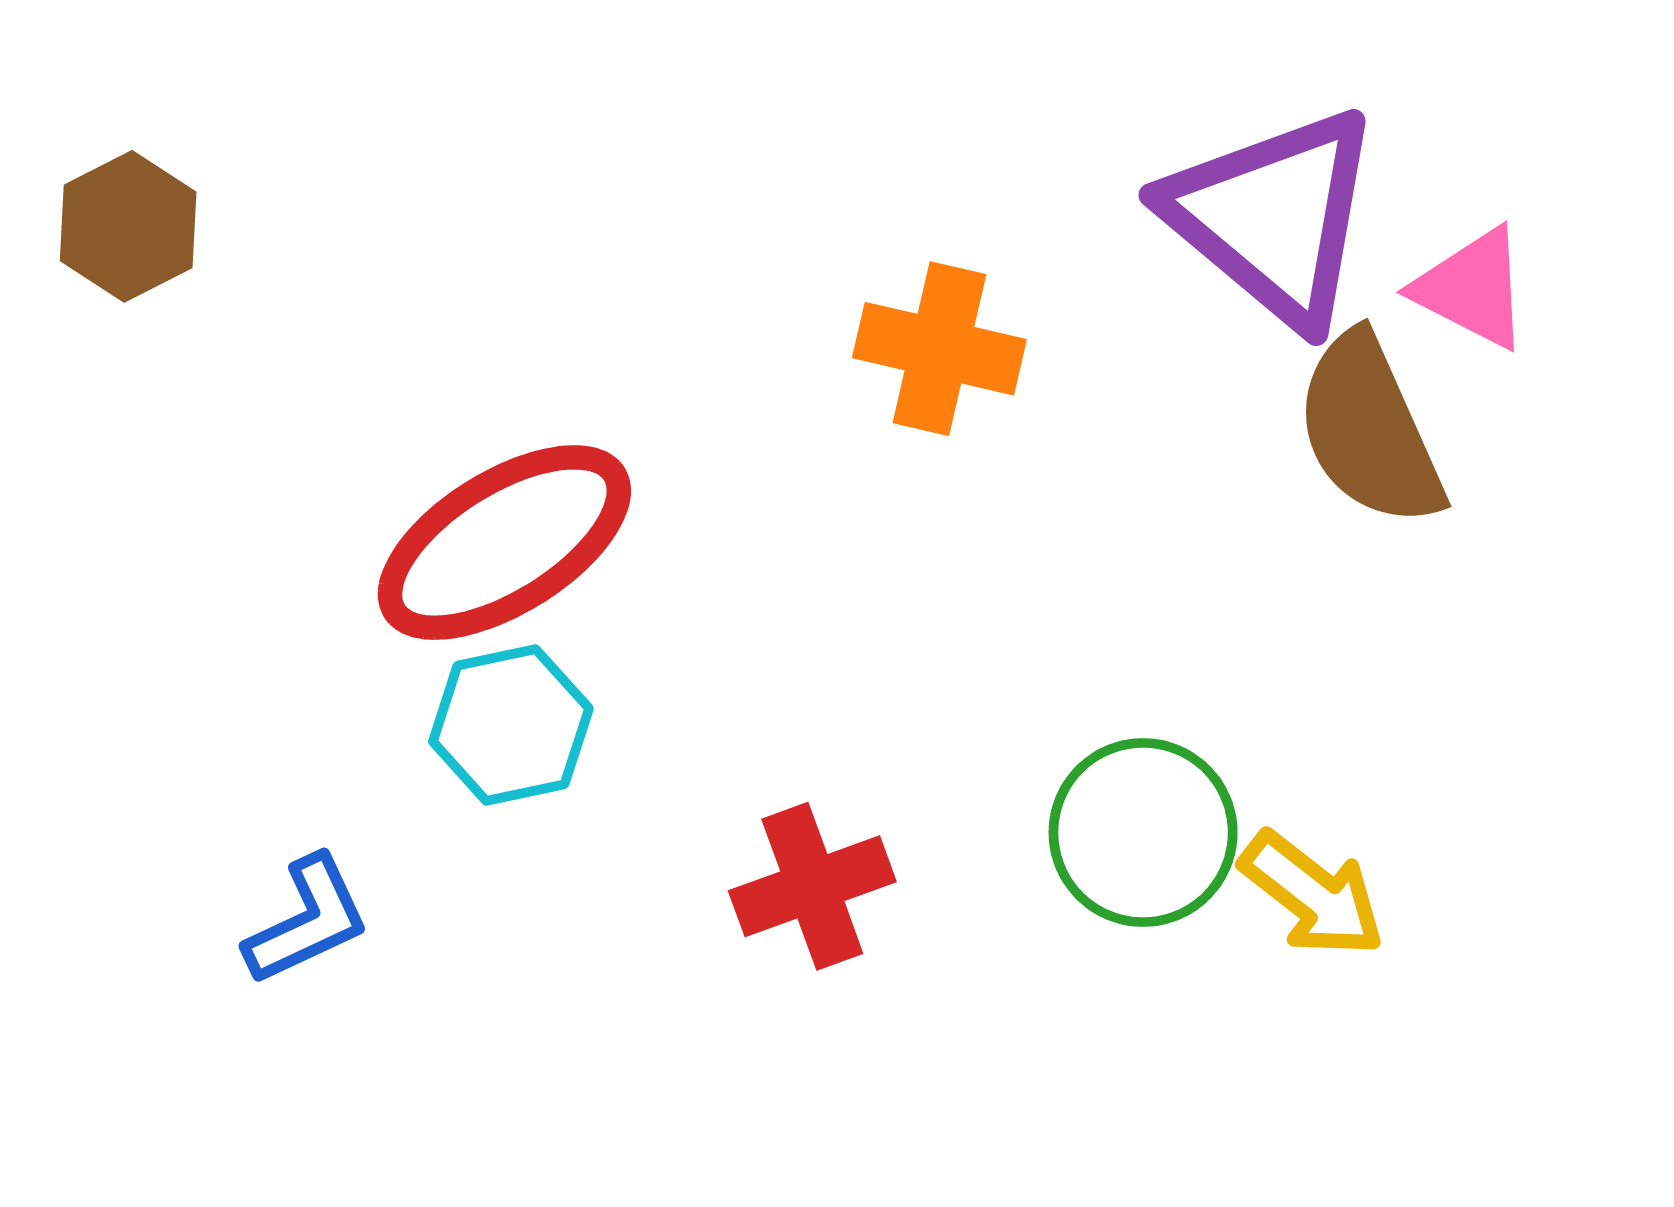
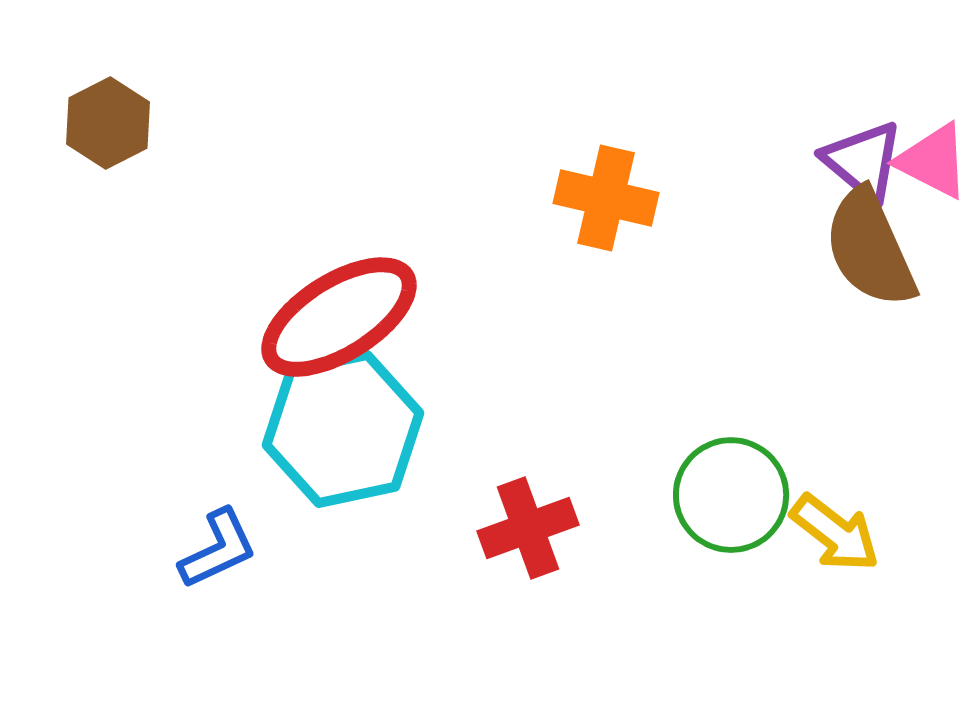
purple triangle: (1273, 217) -> (863, 161), moved, size x0.6
cyan hexagon: (511, 725) -> (343, 429), size x1.6

